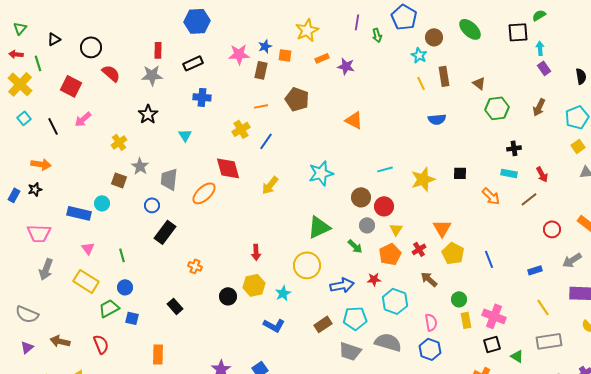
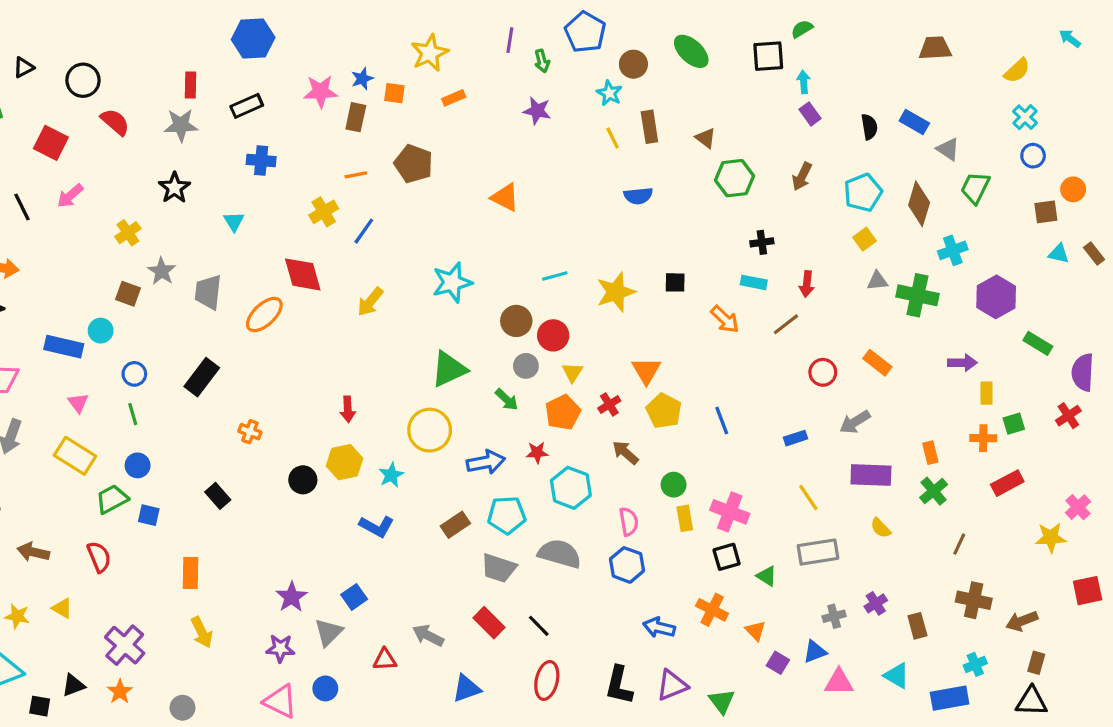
purple star: (346, 66) -> (537, 111), moved
red arrow: (542, 174) -> (807, 284), turned 35
blue circle: (152, 205) -> (134, 374), moved

